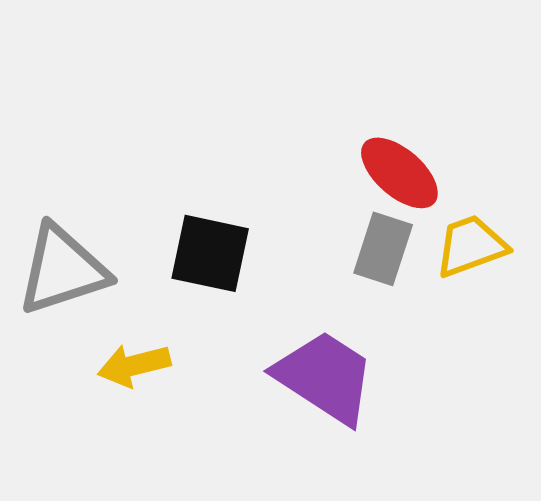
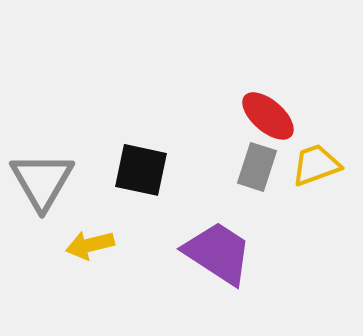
gray triangle: (63, 270) -> (42, 181), turned -42

